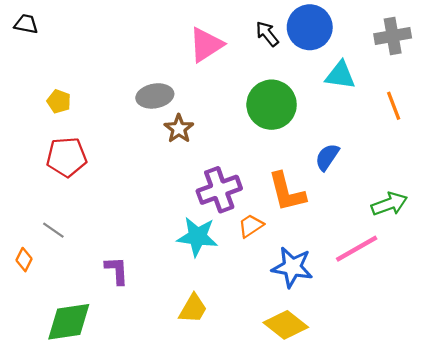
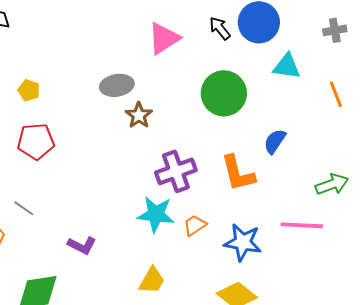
gray cross: (393, 36) -> (335, 30), size x0.7
orange trapezoid: (251, 226) -> (195, 225), moved
pink line: (357, 249) -> (302, 225), turned 33
purple L-shape: (117, 270) -> (82, 245), turned 120

